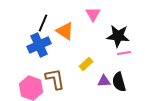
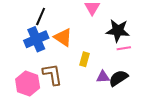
orange triangle: (65, 31) -> (63, 37), moved
yellow rectangle: (86, 64) -> (85, 59), turned -32
black semicircle: (119, 82) -> (118, 78), turned 72

